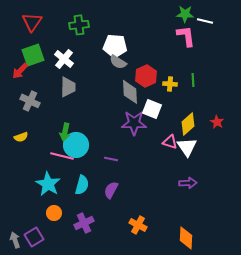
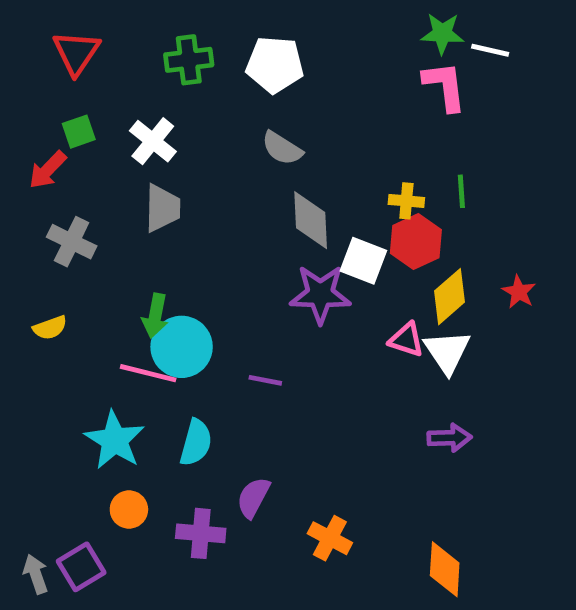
white pentagon: (115, 46) -> (275, 65), moved
green square: (33, 55) -> (79, 132), size x0.6
red hexagon: (146, 76) -> (416, 242), moved
purple semicircle: (111, 190) -> (253, 498), moved
purple cross: (84, 223) -> (201, 533), turned 30

